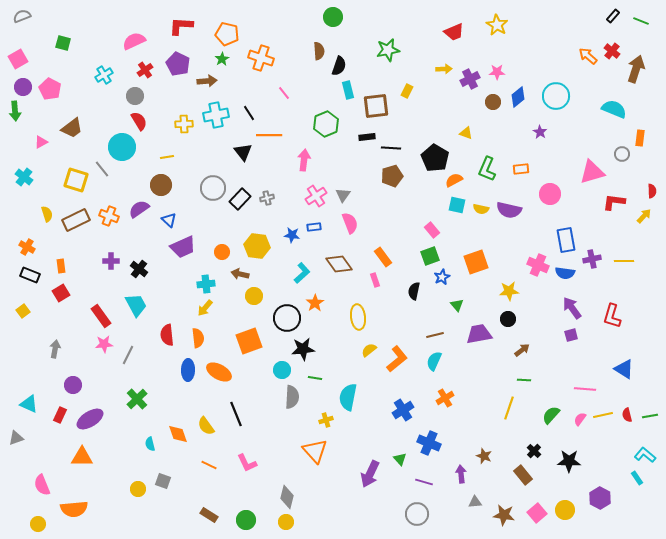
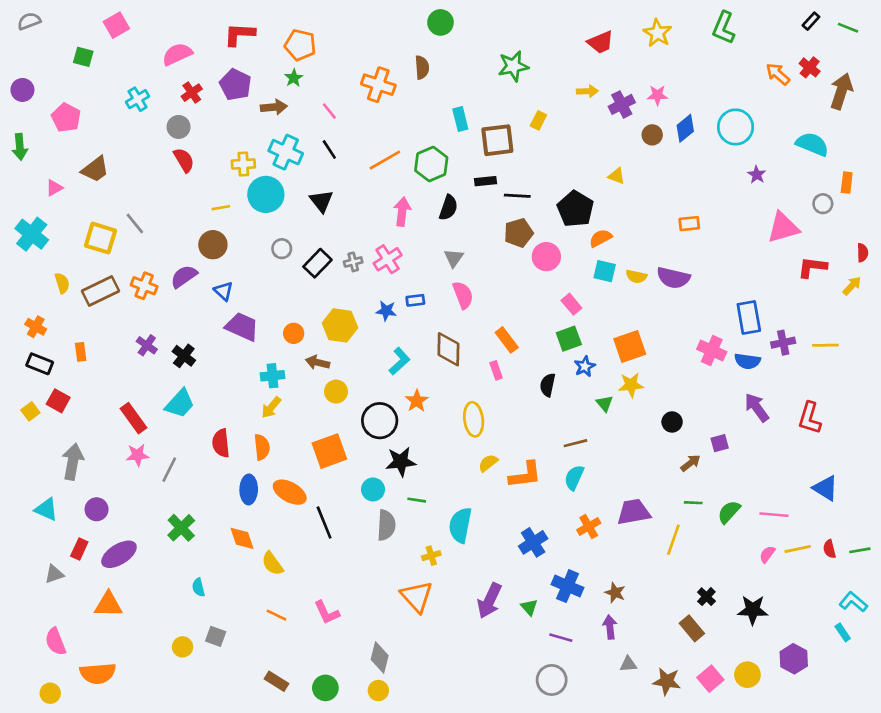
orange cross: (261, 58) -> (378, 85), moved
pink square: (18, 59) -> (116, 25), moved
black semicircle: (339, 66) -> (448, 208), moved
purple circle: (23, 87) -> (22, 90), moved
pink line: (284, 93) -> (329, 111), moved
cyan cross: (216, 115) -> (286, 152), turned 35
purple star: (540, 132) -> (757, 175), moved
orange line: (269, 135) -> (385, 160), moved, turned -30
cyan circle: (122, 147) -> (266, 194), moved
green L-shape: (487, 169) -> (724, 28), moved
cyan cross: (24, 177) -> (32, 234), size x1.4
gray circle: (213, 188) -> (282, 249), size x0.6
pink circle: (550, 194) -> (546, 257), moved
pink cross: (316, 196) -> (388, 259), moved
purple trapezoid: (183, 247) -> (242, 327), turned -132
purple cross: (111, 261) -> (147, 345), turned 35
brown diamond: (339, 264) -> (448, 349), turned 36
yellow star: (509, 291) -> (631, 385), moved
red square: (61, 293) -> (58, 401), moved, turned -30
cyan trapezoid: (136, 305) -> (180, 403), turned 70
purple trapezoid: (479, 334) -> (634, 512), moved
purple square: (571, 335) -> (720, 443), moved
gray arrow: (55, 349) -> (73, 462), size x1.5
orange L-shape: (397, 359) -> (525, 475), turned 32
cyan triangle: (29, 404) -> (46, 509), moved
black line: (236, 414) -> (324, 523), moved
green semicircle: (551, 415) -> (729, 512), moved
orange diamond: (178, 434) -> (242, 538), moved
gray triangle: (16, 438) -> (54, 574), moved
brown star: (484, 456) -> (615, 593), moved
purple arrow: (370, 474) -> (489, 601), moved

